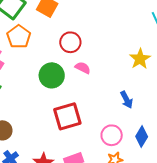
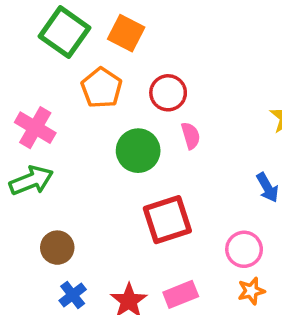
orange pentagon: (19, 37) -> (102, 88), moved
pink semicircle: (83, 68) -> (191, 136), turned 49

